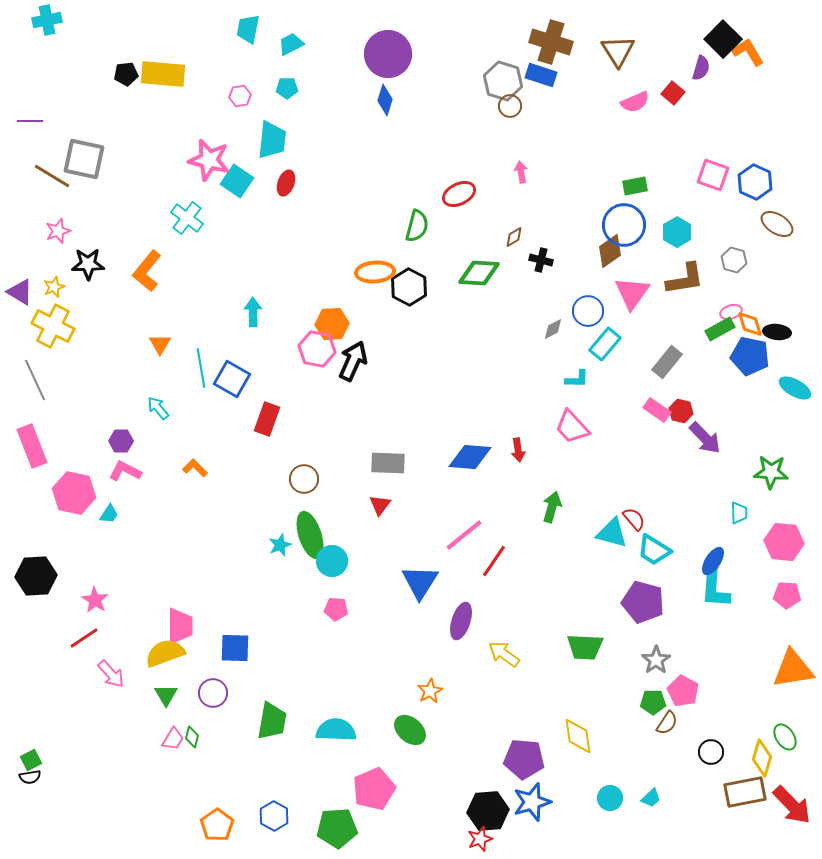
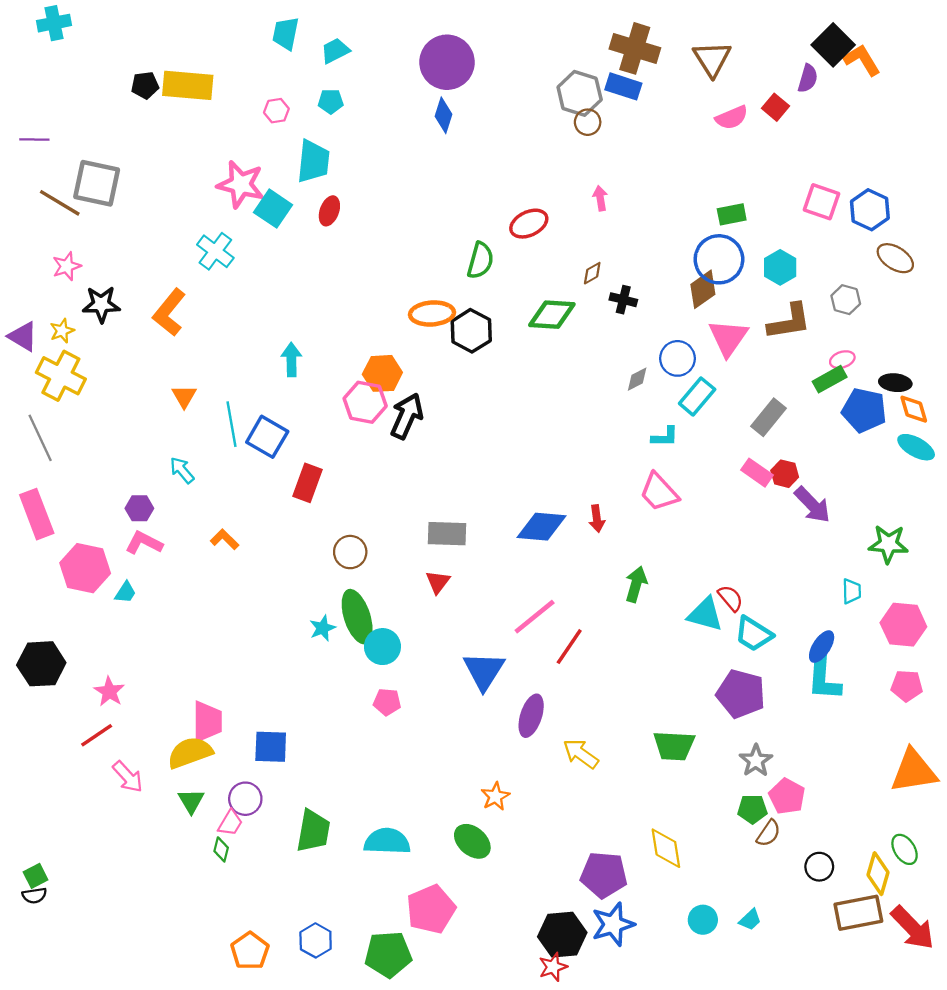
orange diamond: (750, 324) -> (914, 409), moved
pink trapezoid: (173, 739) -> (230, 823), moved

